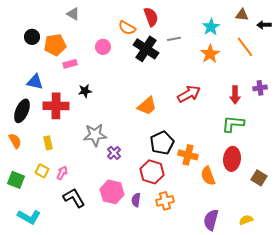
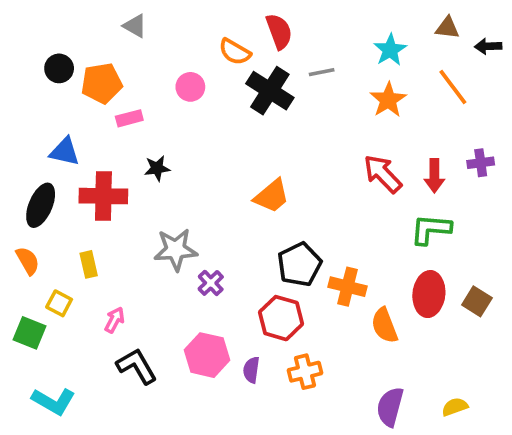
red arrow: (189, 94) -> (383, 174), moved, turned -105
yellow square: (42, 171) -> (59, 303), moved
brown square: (259, 178) -> (477, 301), moved

